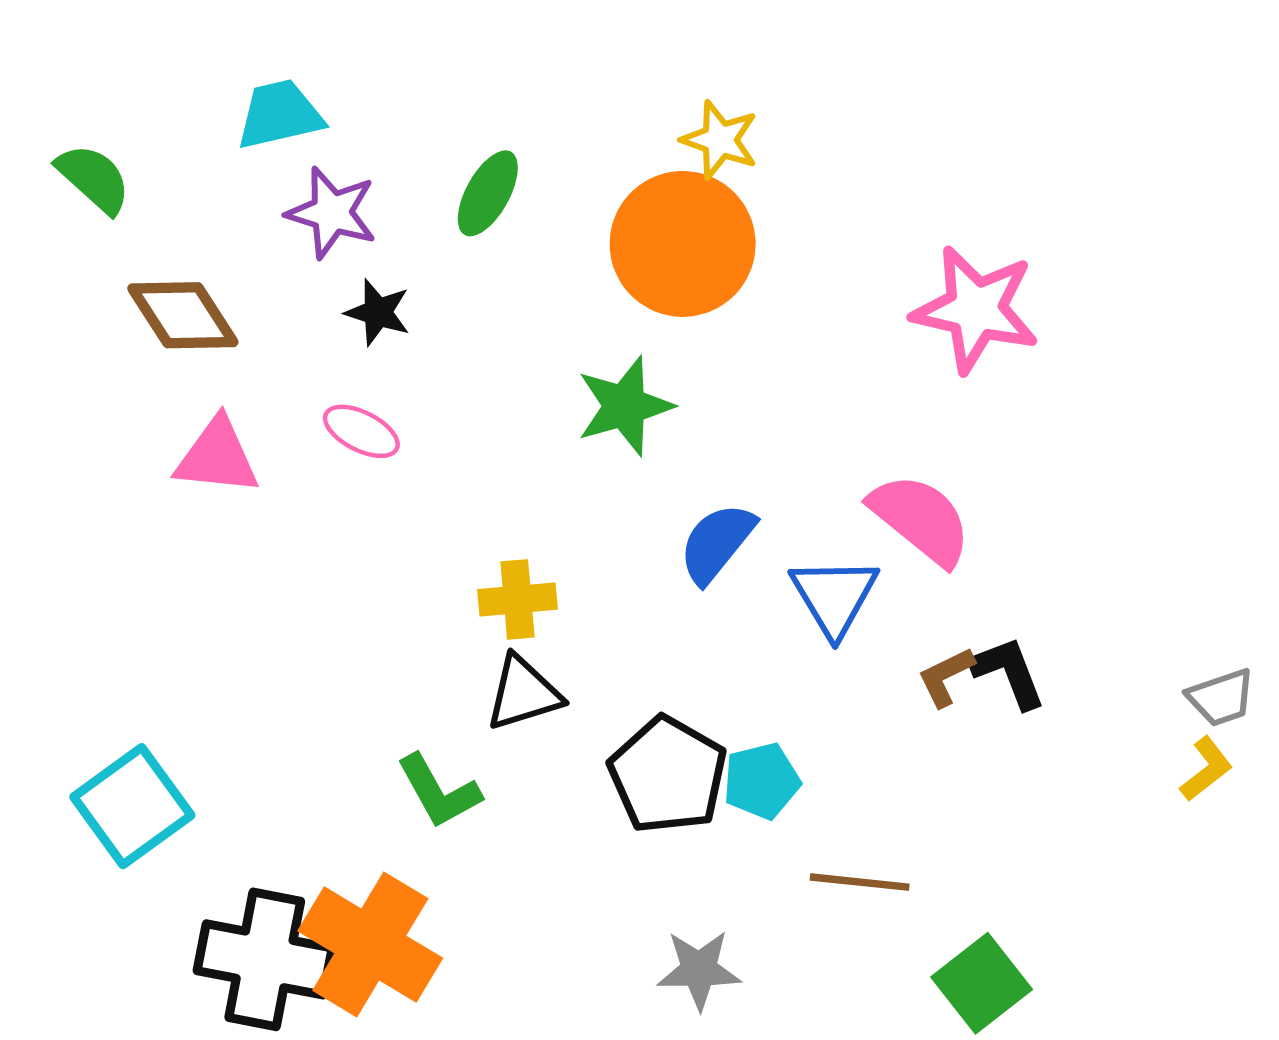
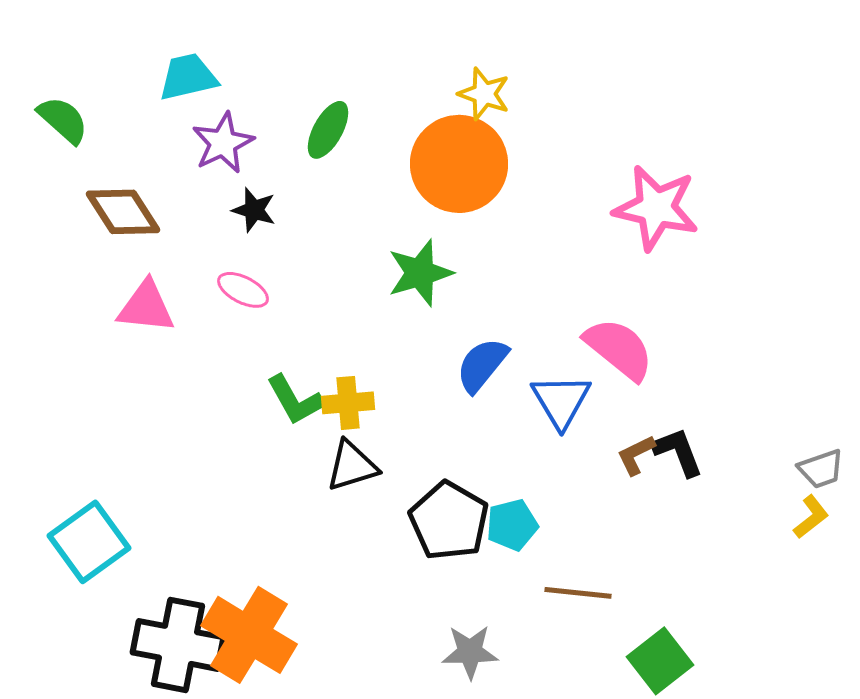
purple star: (332, 213) -> (223, 143), turned 30
green L-shape: (439, 791) -> (295, 400), moved

